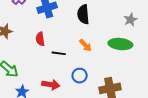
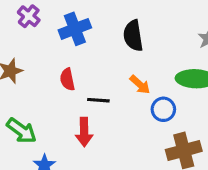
blue circle: (80, 76) -> (163, 109), moved
red arrow: (51, 85) -> (84, 132), moved, turned 84

